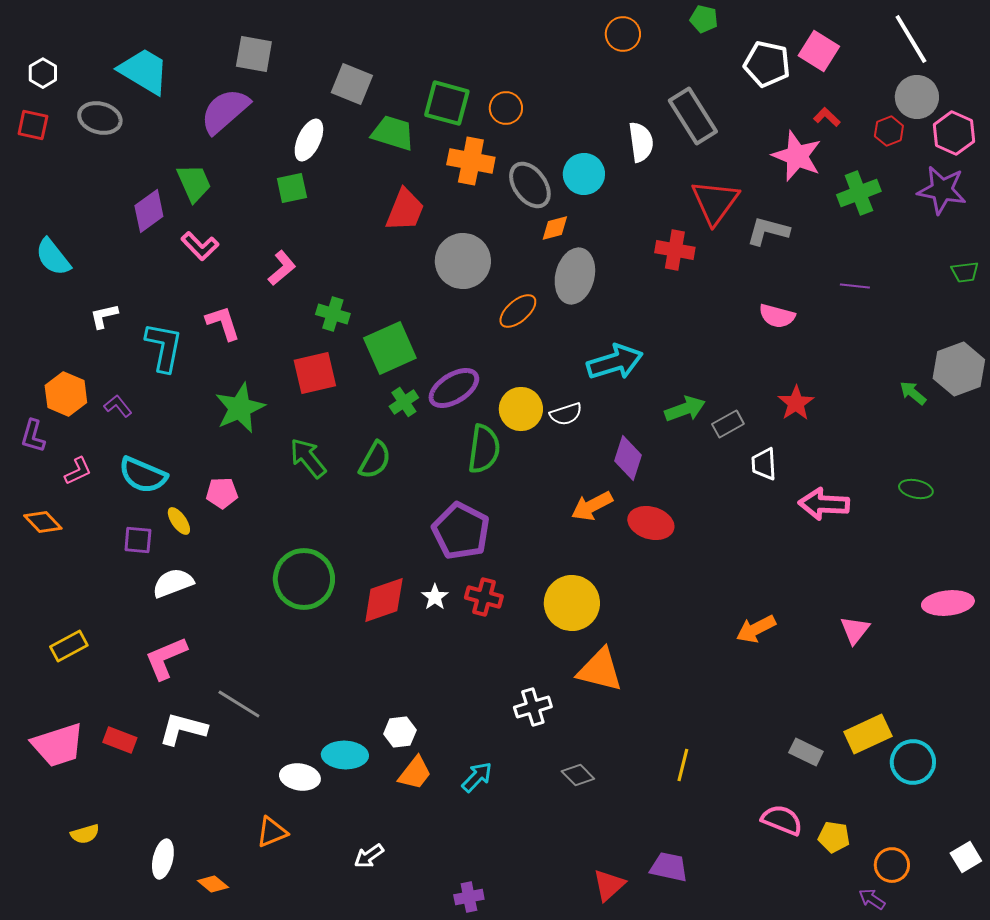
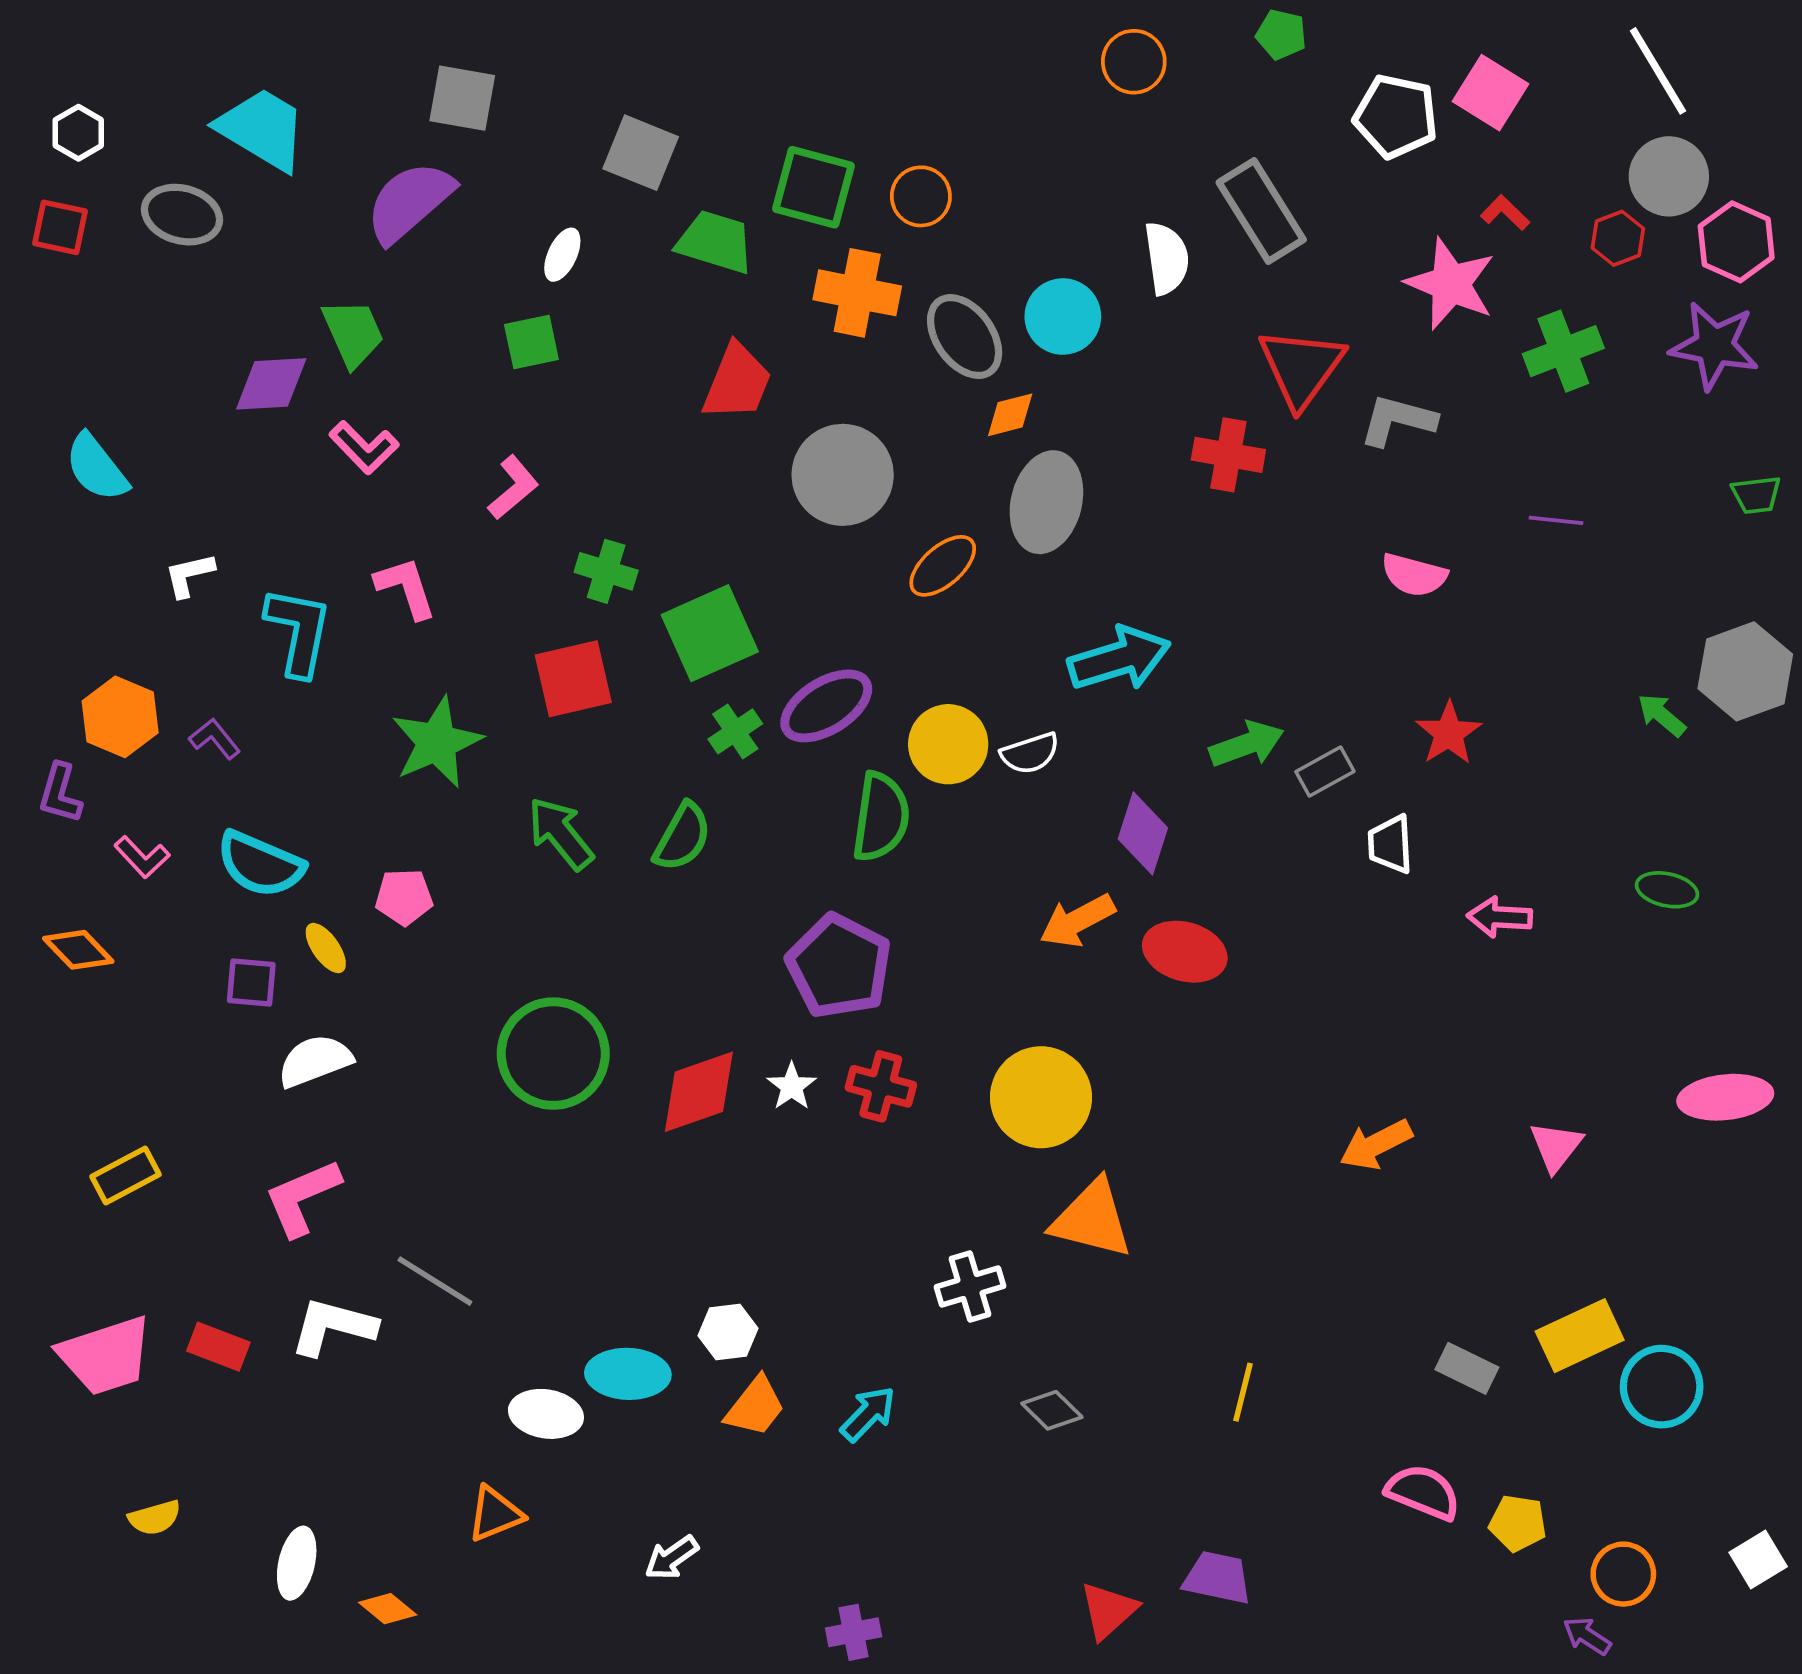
white ellipse: (309, 140) -> (562, 255), size x0.7
purple diamond: (149, 211) -> (271, 384), turned 33
pink L-shape: (78, 471) -> (142, 857), turned 72
pink arrow: (824, 504) -> (1500, 917), size x0.7

